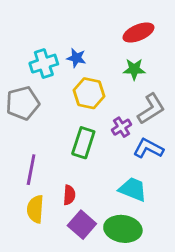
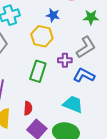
blue star: (76, 58) -> (53, 15), moved
green star: (134, 69) -> (91, 17), moved
purple cross: (122, 127) -> (65, 60), turned 32

